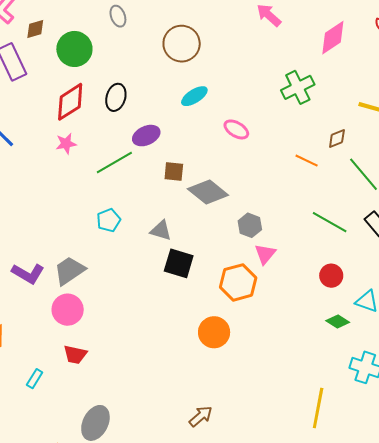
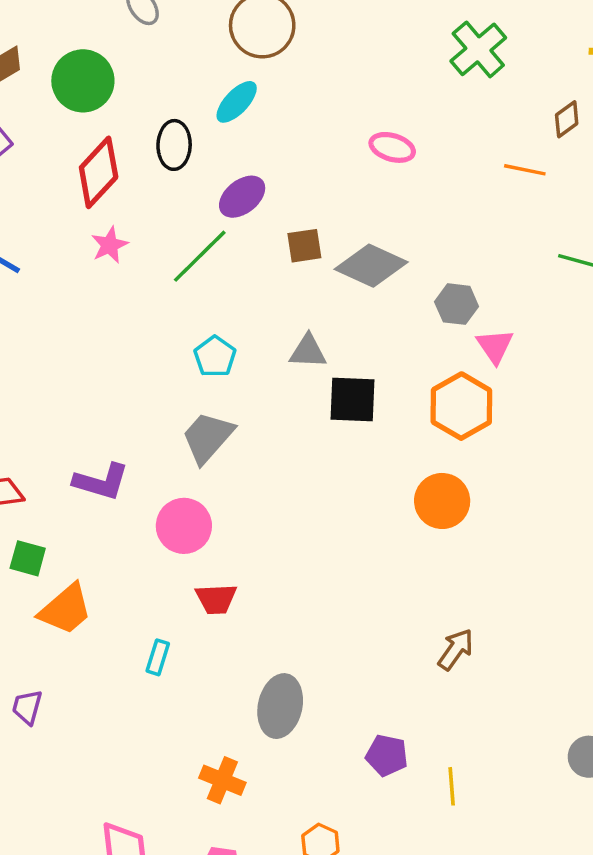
cyan ellipse: (194, 96) -> (237, 102), moved
gray trapezoid: (69, 271) -> (208, 437), moved

